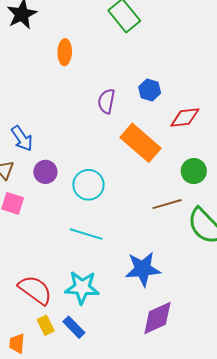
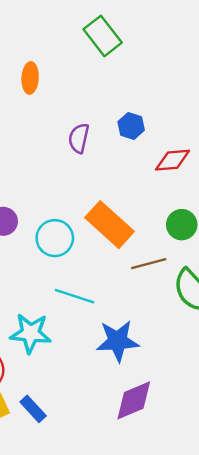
orange rectangle: (141, 143) -> (109, 225), moved
cyan line: (86, 234) -> (74, 296), moved
cyan star: (82, 288) -> (31, 333), moved

